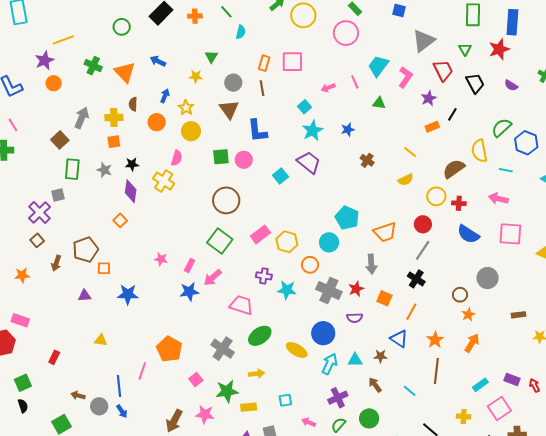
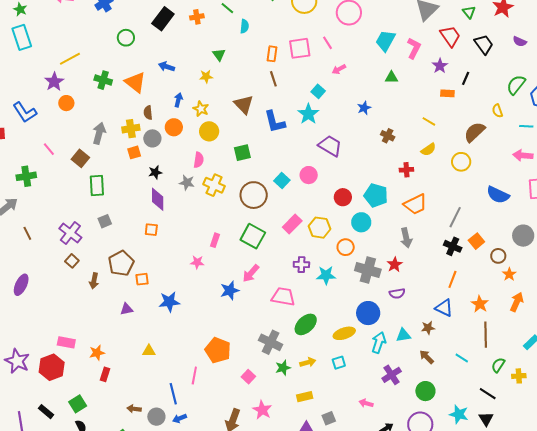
pink line: (355, 82) -> (327, 43), moved
gray circle: (233, 83) -> (152, 138), moved
pink line: (13, 125) -> (49, 149), moved
orange rectangle: (432, 127) -> (447, 93), turned 32
cyan star: (312, 131) -> (308, 114), moved
yellow semicircle: (479, 151) -> (497, 111), size x0.6
pink circle: (244, 160) -> (309, 175), moved
gray star: (104, 170) -> (187, 183), moved
cyan square: (280, 176) -> (282, 180), moved
yellow cross: (164, 181) -> (214, 185), moved
gray square: (58, 195) -> (105, 221), moved
red cross: (459, 203) -> (406, 170), moved
orange square: (120, 220) -> (151, 230), turned -32
red circle: (423, 224) -> (343, 197), moved
pink rectangle: (190, 266) -> (215, 240), moved
orange star: (22, 275) -> (97, 353), moved
orange square: (384, 298) -> (476, 241), moved, turned 35
yellow ellipse: (297, 350) -> (344, 333), turned -40
green star: (227, 391) -> (283, 368), moved, size x0.7
cyan square: (285, 400) -> (339, 363), moved
blue arrow: (122, 411) -> (180, 418), turned 112
pink star: (205, 414) -> (262, 410), turned 30
green semicircle: (338, 425) -> (498, 365), moved

